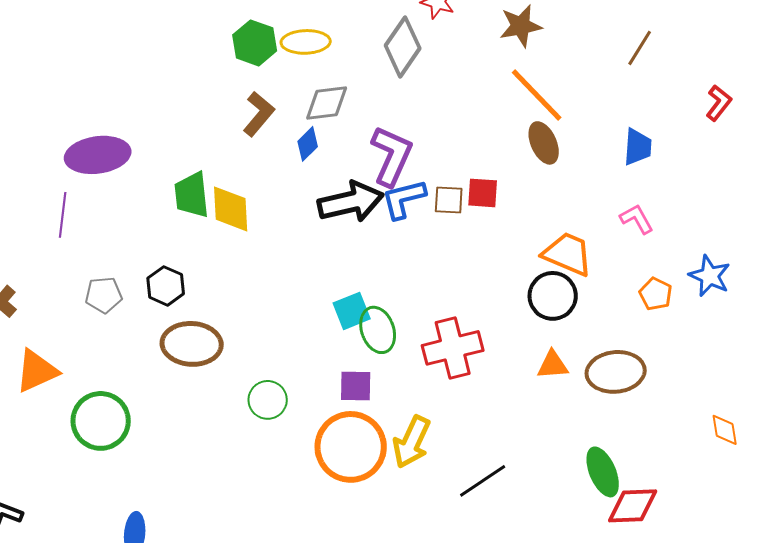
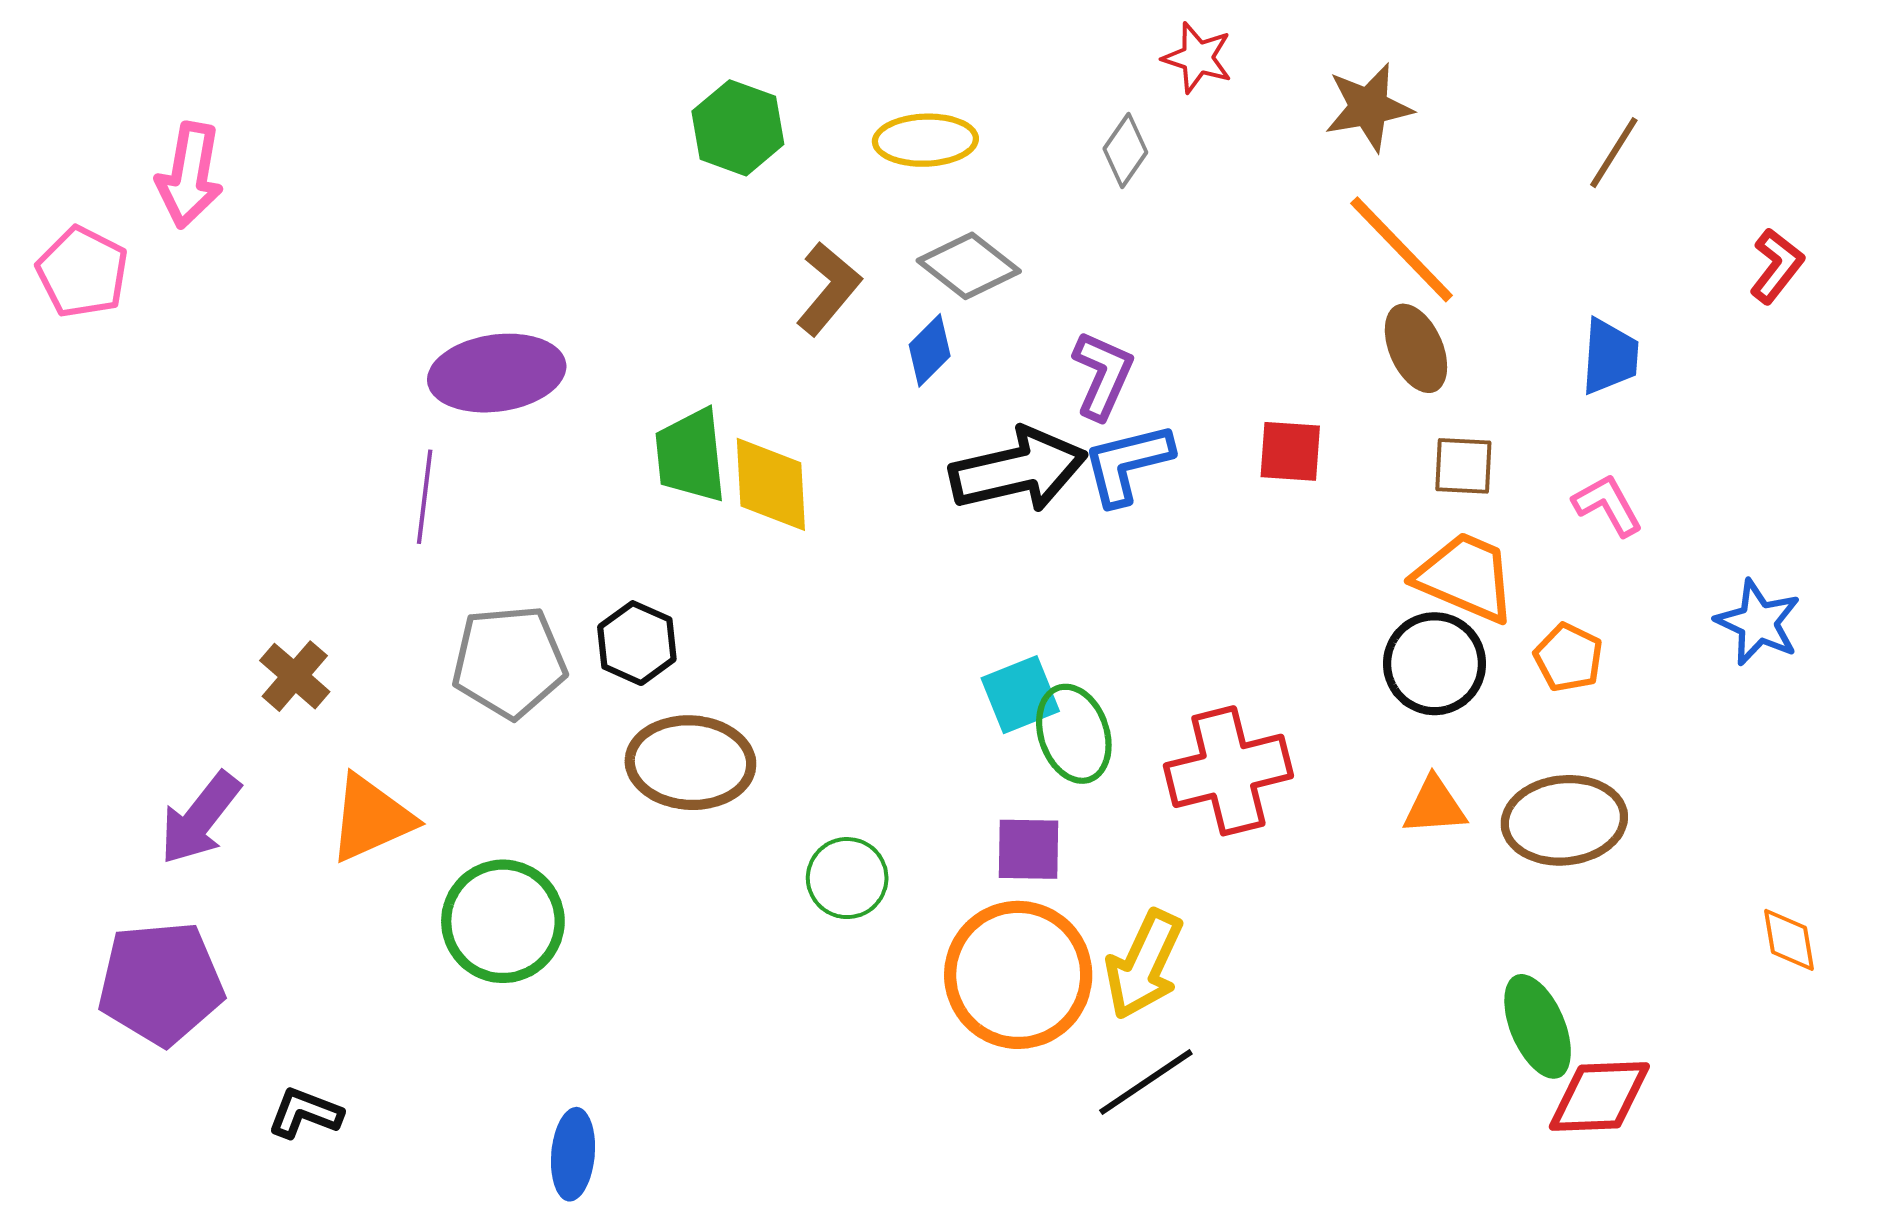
green hexagon: (255, 43) -> (738, 128), moved
gray diamond: (403, 47) -> (1125, 150), size x0.6
gray diamond: (327, 103) -> (969, 266), turned 45
purple L-shape: (392, 156) -> (1103, 375), size x0.7
brown square: (449, 200) -> (1463, 466), moved
orange pentagon: (656, 294) -> (1569, 657), moved
gray pentagon: (104, 295) -> (509, 662), size x1.5
black line: (483, 481) -> (1146, 1082), moved

